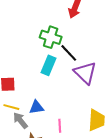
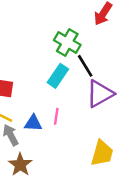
purple triangle: (85, 73) -> (100, 94), turned 35
pink line: (60, 126) -> (56, 116), moved

